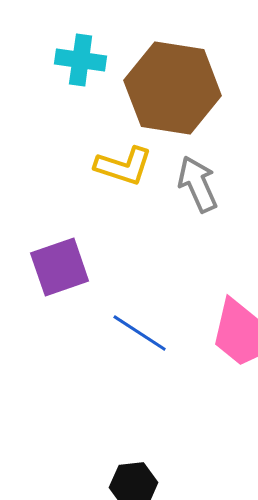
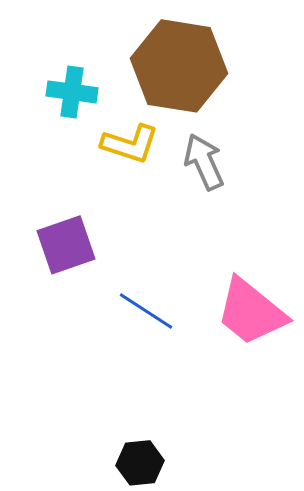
cyan cross: (81, 60) -> (72, 92), moved

